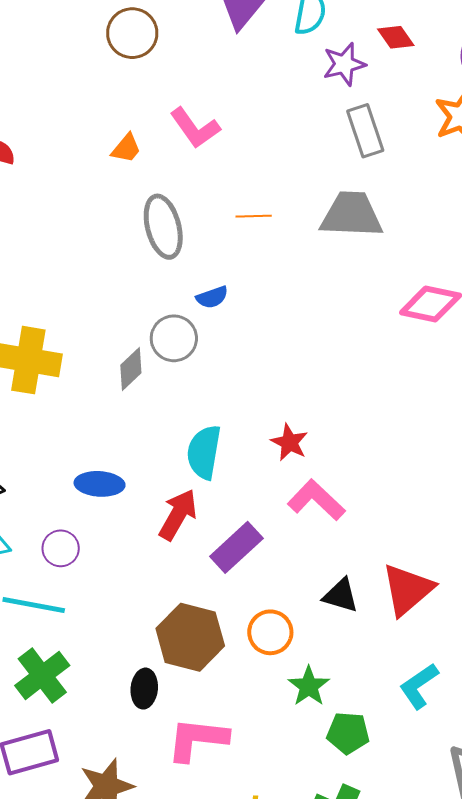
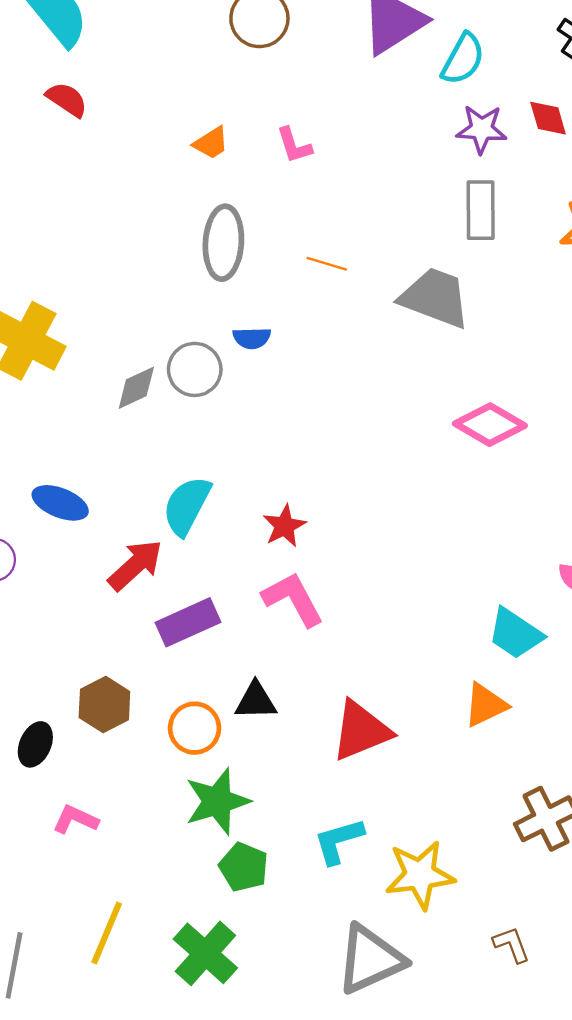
pink L-shape: (195, 128) -> (294, 145), size x0.7
black triangle: (341, 596) -> (256, 701), moved, turned -36
brown hexagon: (190, 637) -> (104, 704), size x0.7
green star: (309, 686) -> (217, 801), size x1.4
pink L-shape: (197, 739) -> (75, 819), size x0.6

